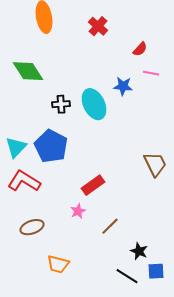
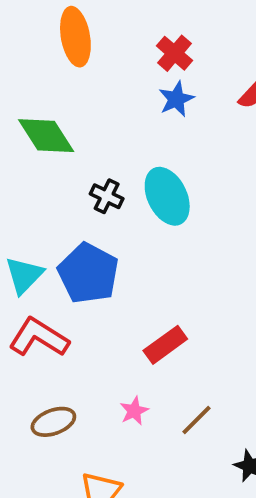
blue star: (123, 86) -> (176, 99), moved, turned -30
black cross: (61, 104) -> (107, 196), turned 30
pink star: (78, 211) -> (134, 411), moved

